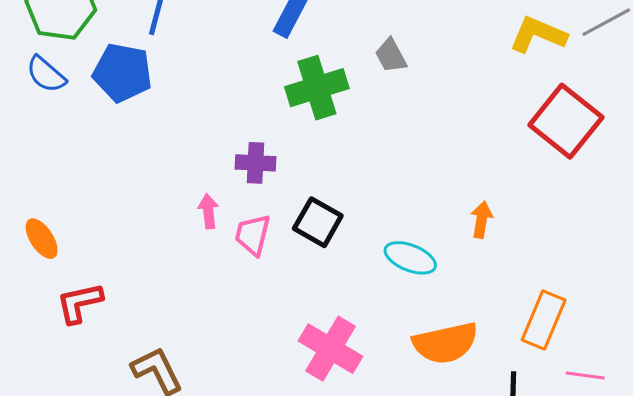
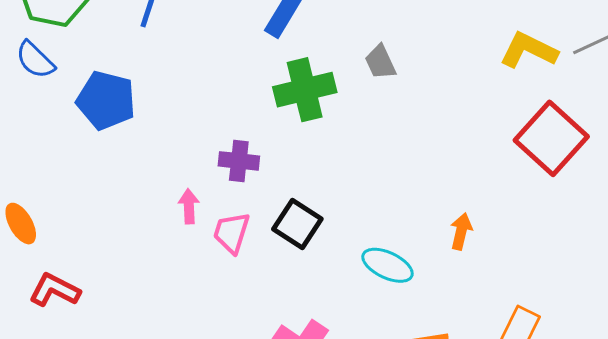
blue pentagon: (122, 73) -> (106, 100), moved
red L-shape: (79, 303) -> (55, 290), turned 36

